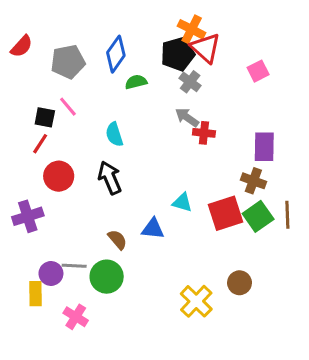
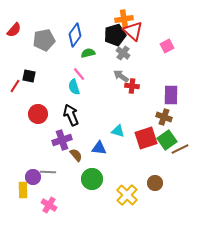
orange cross: (192, 29) -> (124, 19), turned -36
pink line: (68, 107) -> (79, 74), moved
red line: (40, 144) -> (15, 86), moved
brown line: (287, 215) -> (180, 149), moved, turned 66
purple cross: (28, 216) -> (62, 140), moved
green circle: (107, 277) -> (92, 179), moved

